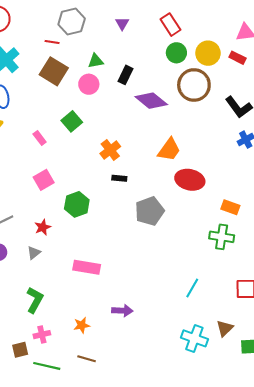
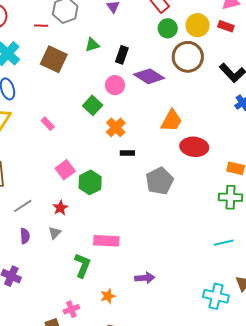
red line: (52, 42) -> (41, 26), moved
pink circle: (89, 84) -> (115, 85), moved
green square: (72, 121) -> (93, 105), moved
pink square: (44, 180) -> (65, 170), moved
cyan line: (192, 288) -> (224, 243), moved, turned 54
green L-shape: (35, 300) -> (82, 265), moved

